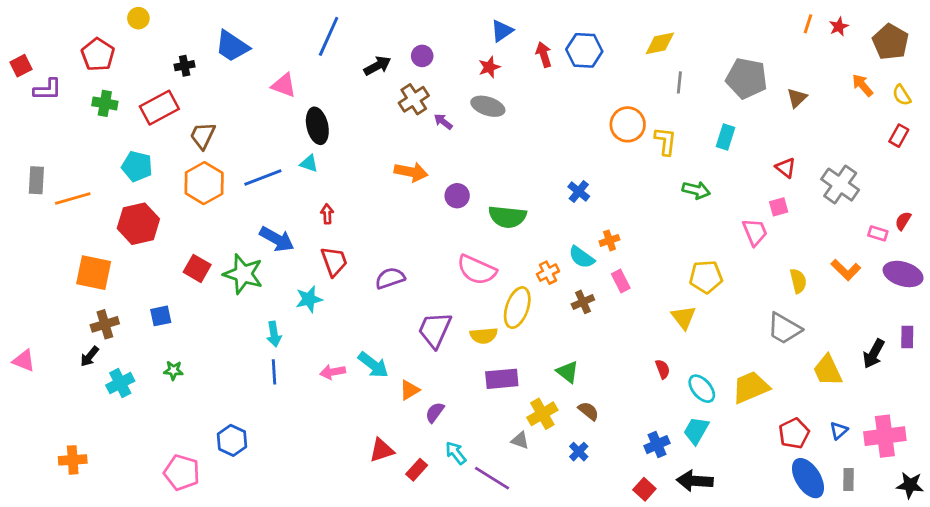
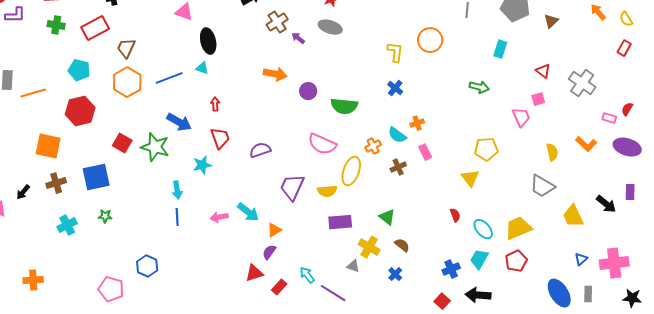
yellow L-shape: (665, 141) -> (395, 52), moved
blue square: (161, 316) -> (96, 177), size x1.8
black arrow: (874, 354) -> (606, 204), turned -80
black arrow: (89, 356) -> (23, 192), moved
purple semicircle: (435, 412) -> (269, 252), moved
yellow cross: (542, 414) -> (369, 247), turned -30
red pentagon: (794, 433) -> (516, 261), moved

